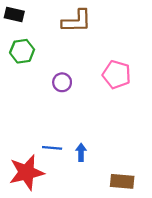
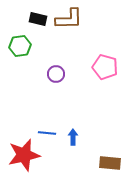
black rectangle: (14, 14) -> (38, 19), moved

